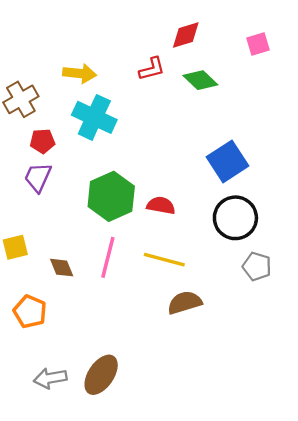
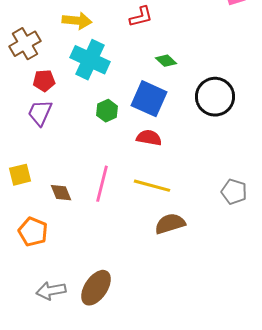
green diamond: (200, 80) -> (166, 61), moved, size x0.7
blue square: (227, 161) -> (149, 99), moved, turned -33
green hexagon: (111, 196) -> (107, 111), moved, size x0.5
black circle: (235, 218) -> (215, 97), moved

